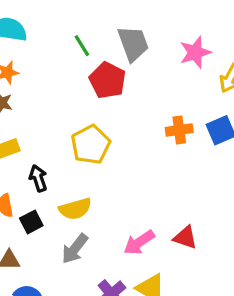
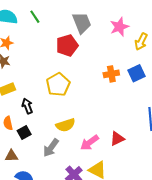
green line: (82, 46) -> (35, 17), moved
red pentagon: (108, 80) -> (67, 45), turned 30
yellow semicircle: (75, 209) -> (66, 125), moved
red triangle: (185, 237) -> (117, 139), turned -42

